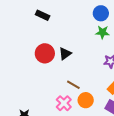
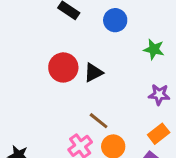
blue circle: (101, 13) -> (115, 20), moved

